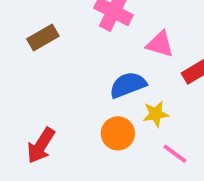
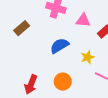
blue semicircle: (128, 85) -> (59, 46), moved
orange circle: (118, 133) -> (63, 82), moved

